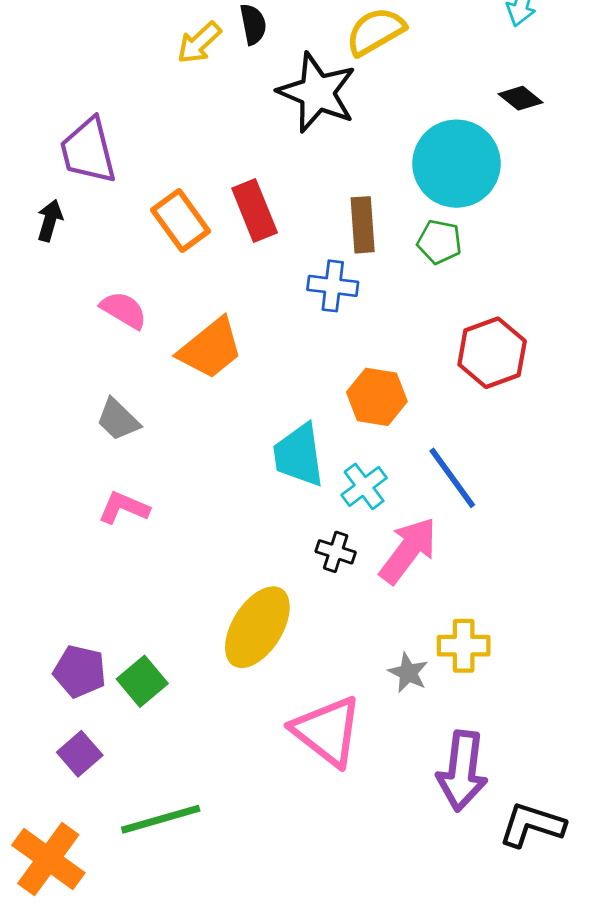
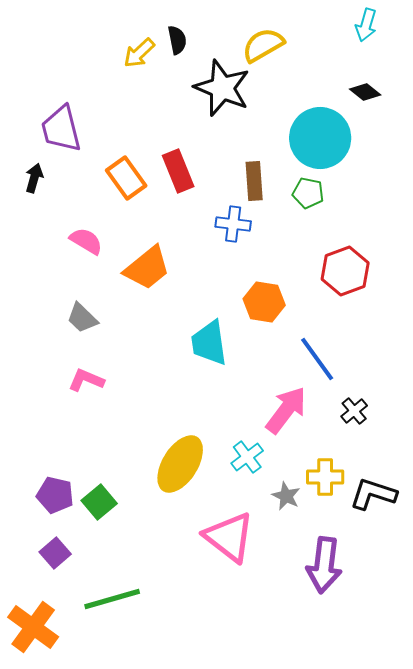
cyan cross: (364, 486) -> (247, 457), moved
black cross: (336, 552) -> (354, 411), moved, turned 32
black L-shape: (532, 825) -> (373, 494), moved

